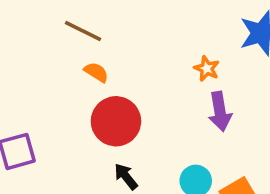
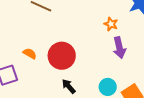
orange semicircle: (96, 72) -> (30, 54), moved

